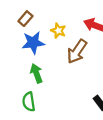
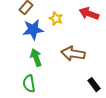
brown arrow: (77, 51) -> (73, 54), moved, turned 65

